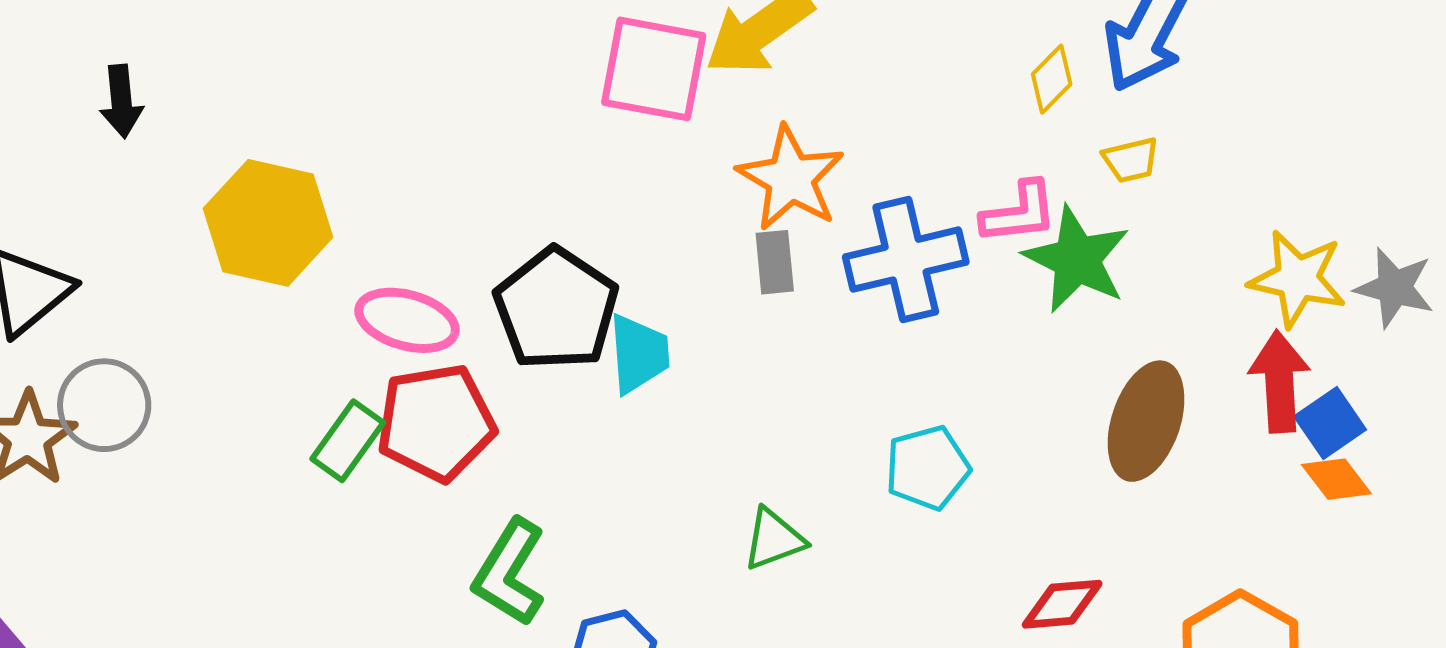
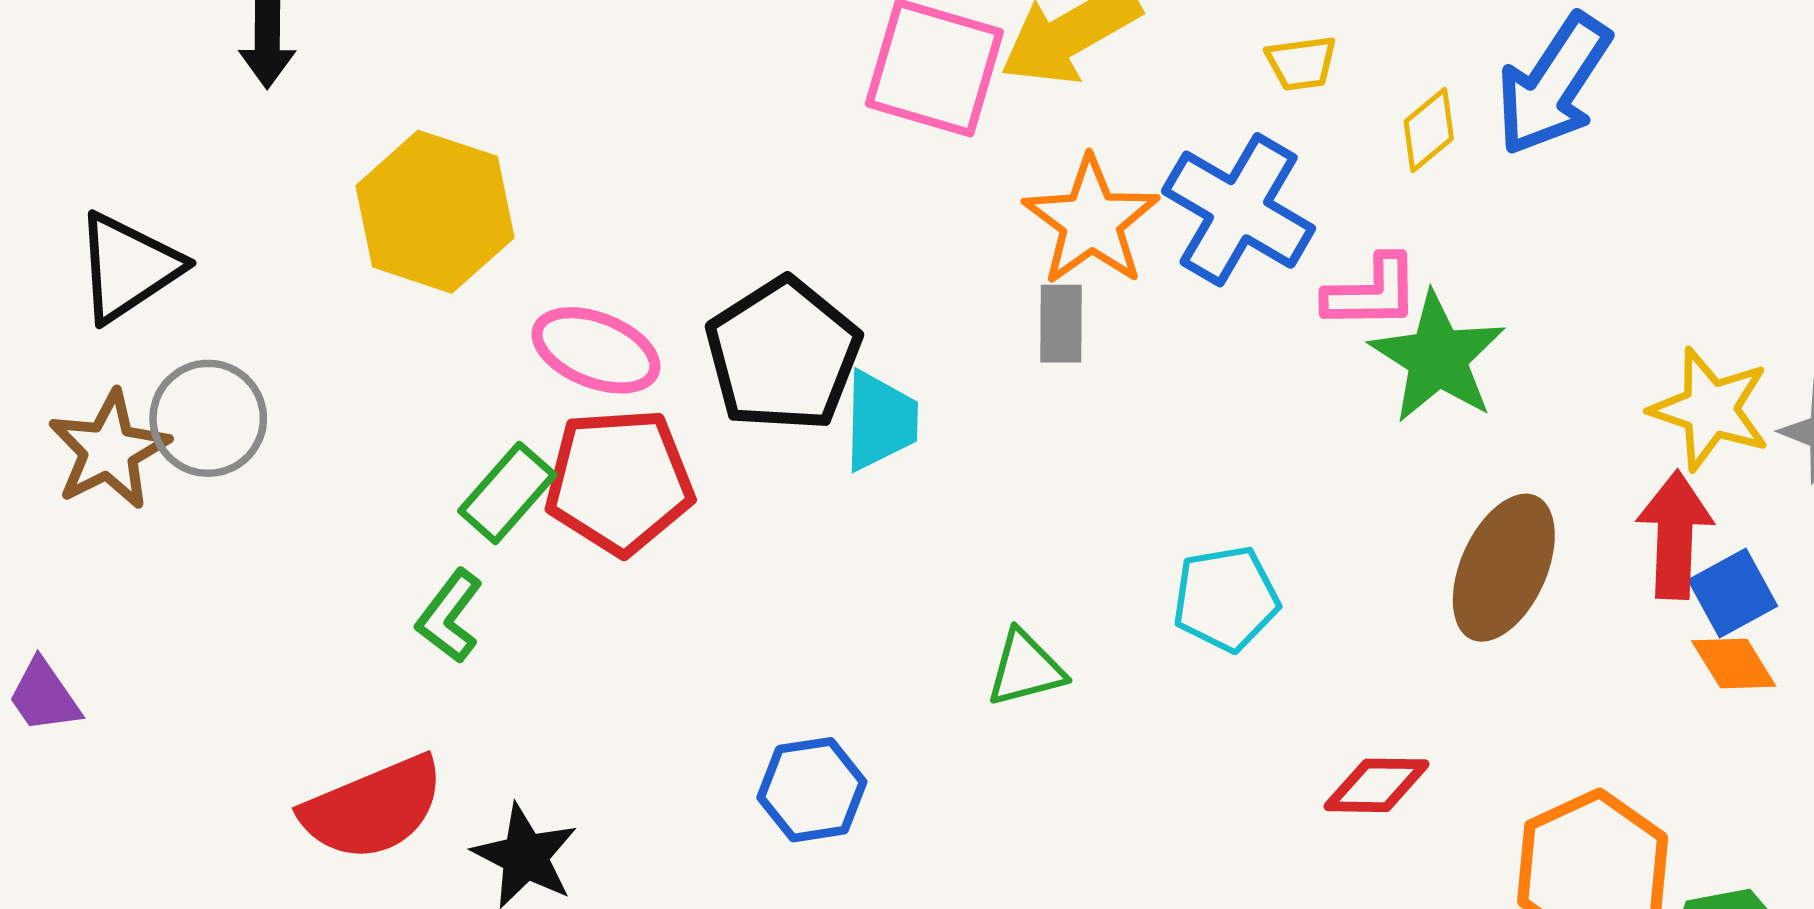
yellow trapezoid: (1131, 160) -> (1301, 63), moved
blue cross: (906, 260) -> (1239, 210), moved, turned 38
green L-shape: (509, 572) -> (450, 616), moved, size x0.7

